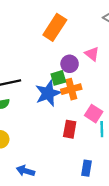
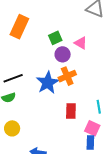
orange rectangle: (55, 27) -> (19, 27), moved
green square: (58, 78) -> (55, 38), moved
pink square: (94, 114) -> (92, 128), moved

